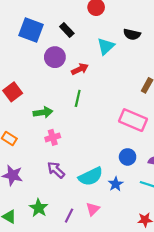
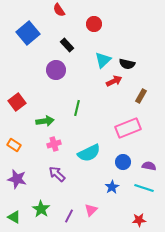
blue square: (31, 30) -> (28, 33), moved, turned 30
black semicircle: (132, 34) -> (127, 64), moved
red arrow: (80, 69) -> (114, 81), moved
pink rectangle: (133, 120) -> (128, 128), turned -45
cyan semicircle: (91, 176) -> (89, 153), moved

